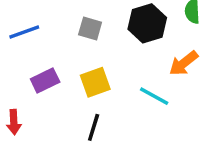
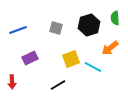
yellow square: (95, 82) -> (71, 59), moved
black line: (94, 127) -> (58, 85), turned 42

